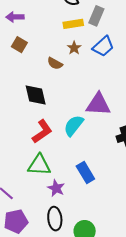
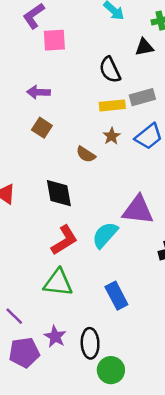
gray rectangle: (96, 16) -> (142, 97), turned 48
purple star: (56, 188) -> (55, 337), moved
black ellipse: (55, 219) -> (90, 343), moved

